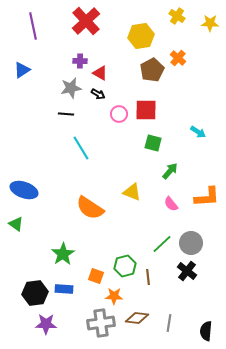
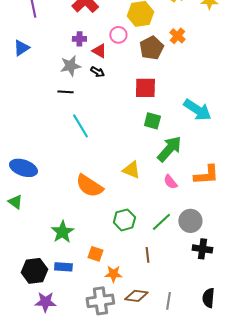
pink circle: (119, 114) -> (118, 35), moved
cyan arrow: (198, 132) -> (197, 110), size x1.8
green arrow: (170, 171) -> (169, 149), size x1.6
green hexagon: (125, 266) -> (124, 220), moved
black cross: (187, 271) -> (202, 249), moved, turned -30
black semicircle: (206, 331) -> (208, 298), moved

